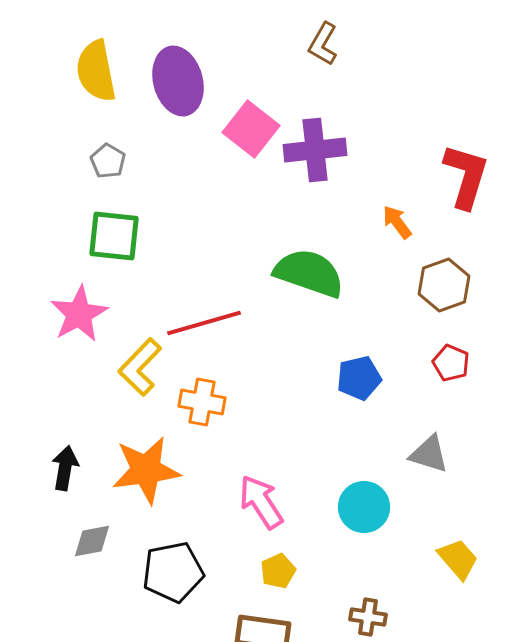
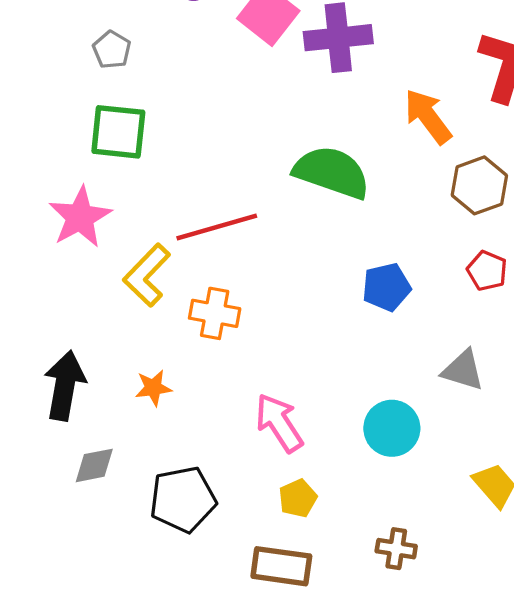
orange arrow: (397, 222) -> (428, 116), size x1.5
black arrow: (65, 468) -> (65, 386), size x1.4
orange star: (146, 470) -> (153, 388), size x0.5

